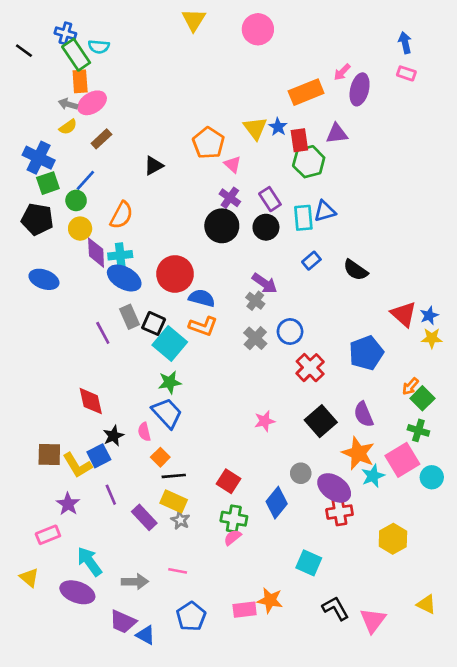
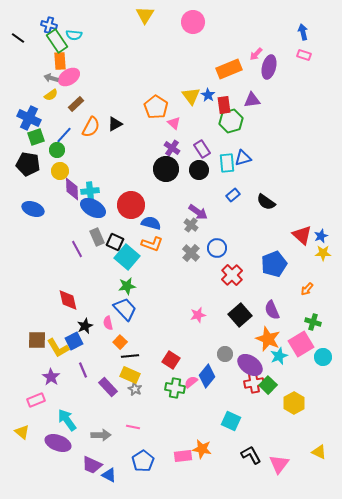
orange semicircle: (122, 215) -> (91, 127), moved
green square: (422, 398) -> (268, 385), moved
pink semicircle: (233, 537) -> (191, 382), moved

